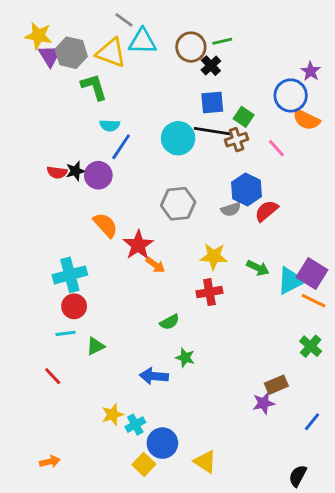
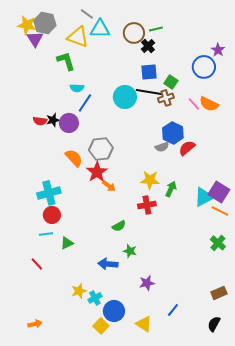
gray hexagon: (71, 53) -> (45, 23), moved
orange semicircle: (306, 120) -> (209, 104), moved
gray hexagon: (178, 204) -> (101, 149), moved
green arrow: (258, 268) -> (171, 189), moved, turned -91
brown rectangle: (276, 385) -> (219, 293), moved
purple star: (264, 403) -> (147, 283), moved
blue line: (312, 422) -> (173, 310), moved
black semicircle: (298, 476) -> (214, 324), moved

